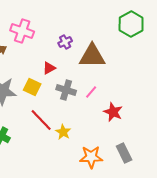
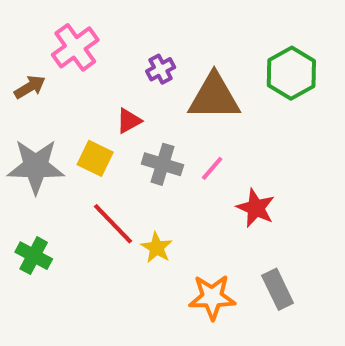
green hexagon: (131, 24) -> (291, 73), moved
pink cross: (22, 31) -> (75, 47), turned 35

